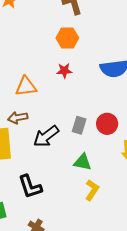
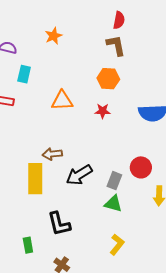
orange triangle: (26, 86) -> (62, 101), moved
gray rectangle: (79, 125) -> (114, 181), moved
yellow L-shape: (92, 190) -> (117, 245), moved

